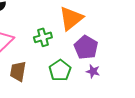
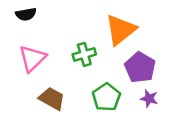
brown trapezoid: (18, 71) -> (52, 99), turned 110

